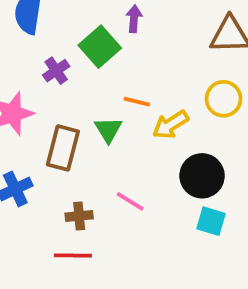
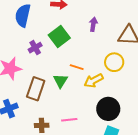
purple arrow: (134, 19) -> (93, 24), moved
yellow circle: (224, 99) -> (114, 62), moved
pink line: (130, 201) -> (69, 120), turned -42

